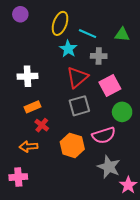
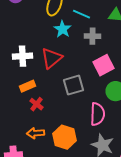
red triangle: (77, 77) -> (52, 58), moved
pink semicircle: (104, 135) -> (98, 114), turned -70
orange hexagon: (72, 145) -> (64, 137), moved
orange arrow: (28, 146) -> (36, 133), moved

